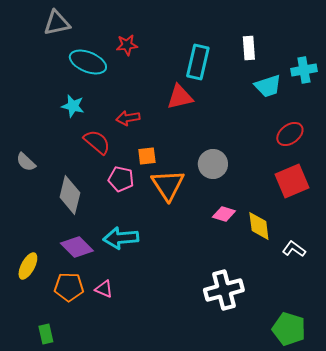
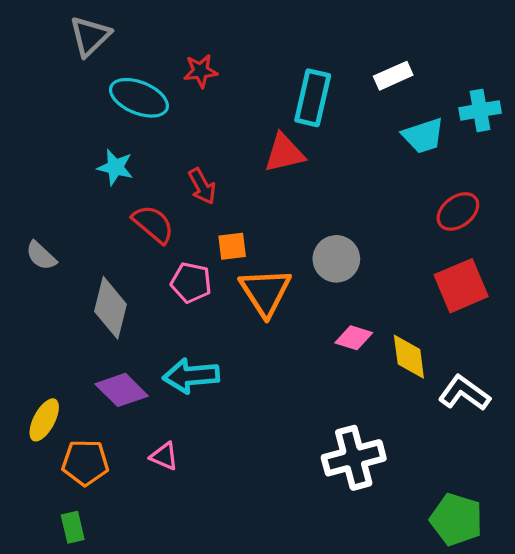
gray triangle: (57, 23) -> (90, 36), turned -32
white rectangle: (249, 48) -> (393, 76), turned 70
red arrow: (128, 118) -> (202, 186), turned -110
white L-shape: (294, 249) -> (464, 393), size x1.4
orange pentagon: (69, 287) -> (85, 463), moved

